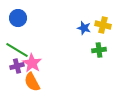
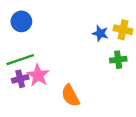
green line: (17, 50) -> (20, 60), turned -50
orange semicircle: (32, 82) -> (70, 96), moved

